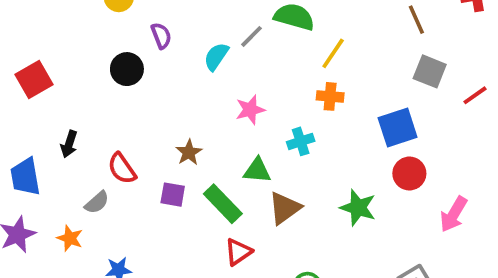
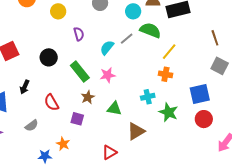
black circle: (127, 69) -> (49, 57), moved
pink star: (250, 110) -> (108, 75), moved
green triangle: (257, 170) -> (114, 109), moved
gray semicircle: (97, 202) -> (32, 126), moved
green rectangle: (223, 204) -> (80, 72), moved
green star: (358, 208) -> (168, 112), moved
orange star: (70, 238) -> (63, 144), moved

